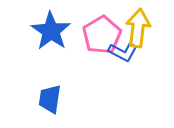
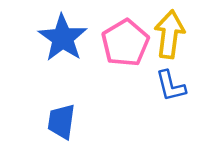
blue L-shape: (123, 52) -> (171, 86), moved, turned 48

